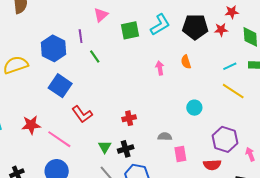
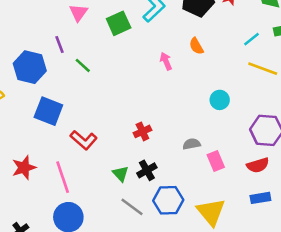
pink line: (59, 139) -> (63, 177), turned 50

